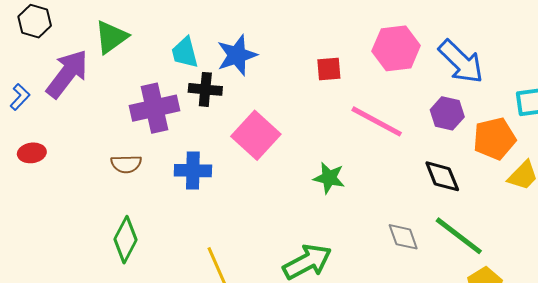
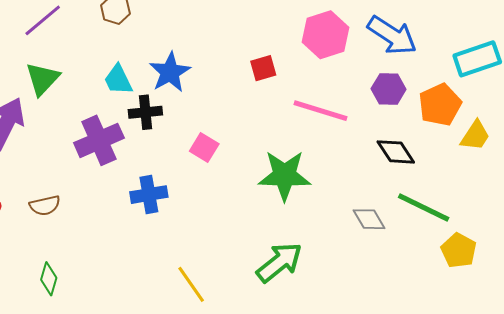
pink square: (256, 135) -> (204, 148), size x0.6
brown semicircle: (126, 164) -> (45, 205), moved
green star: (329, 178) -> (285, 175), size x1.6
green diamond: (126, 240) -> (49, 279), moved, size x0.7

